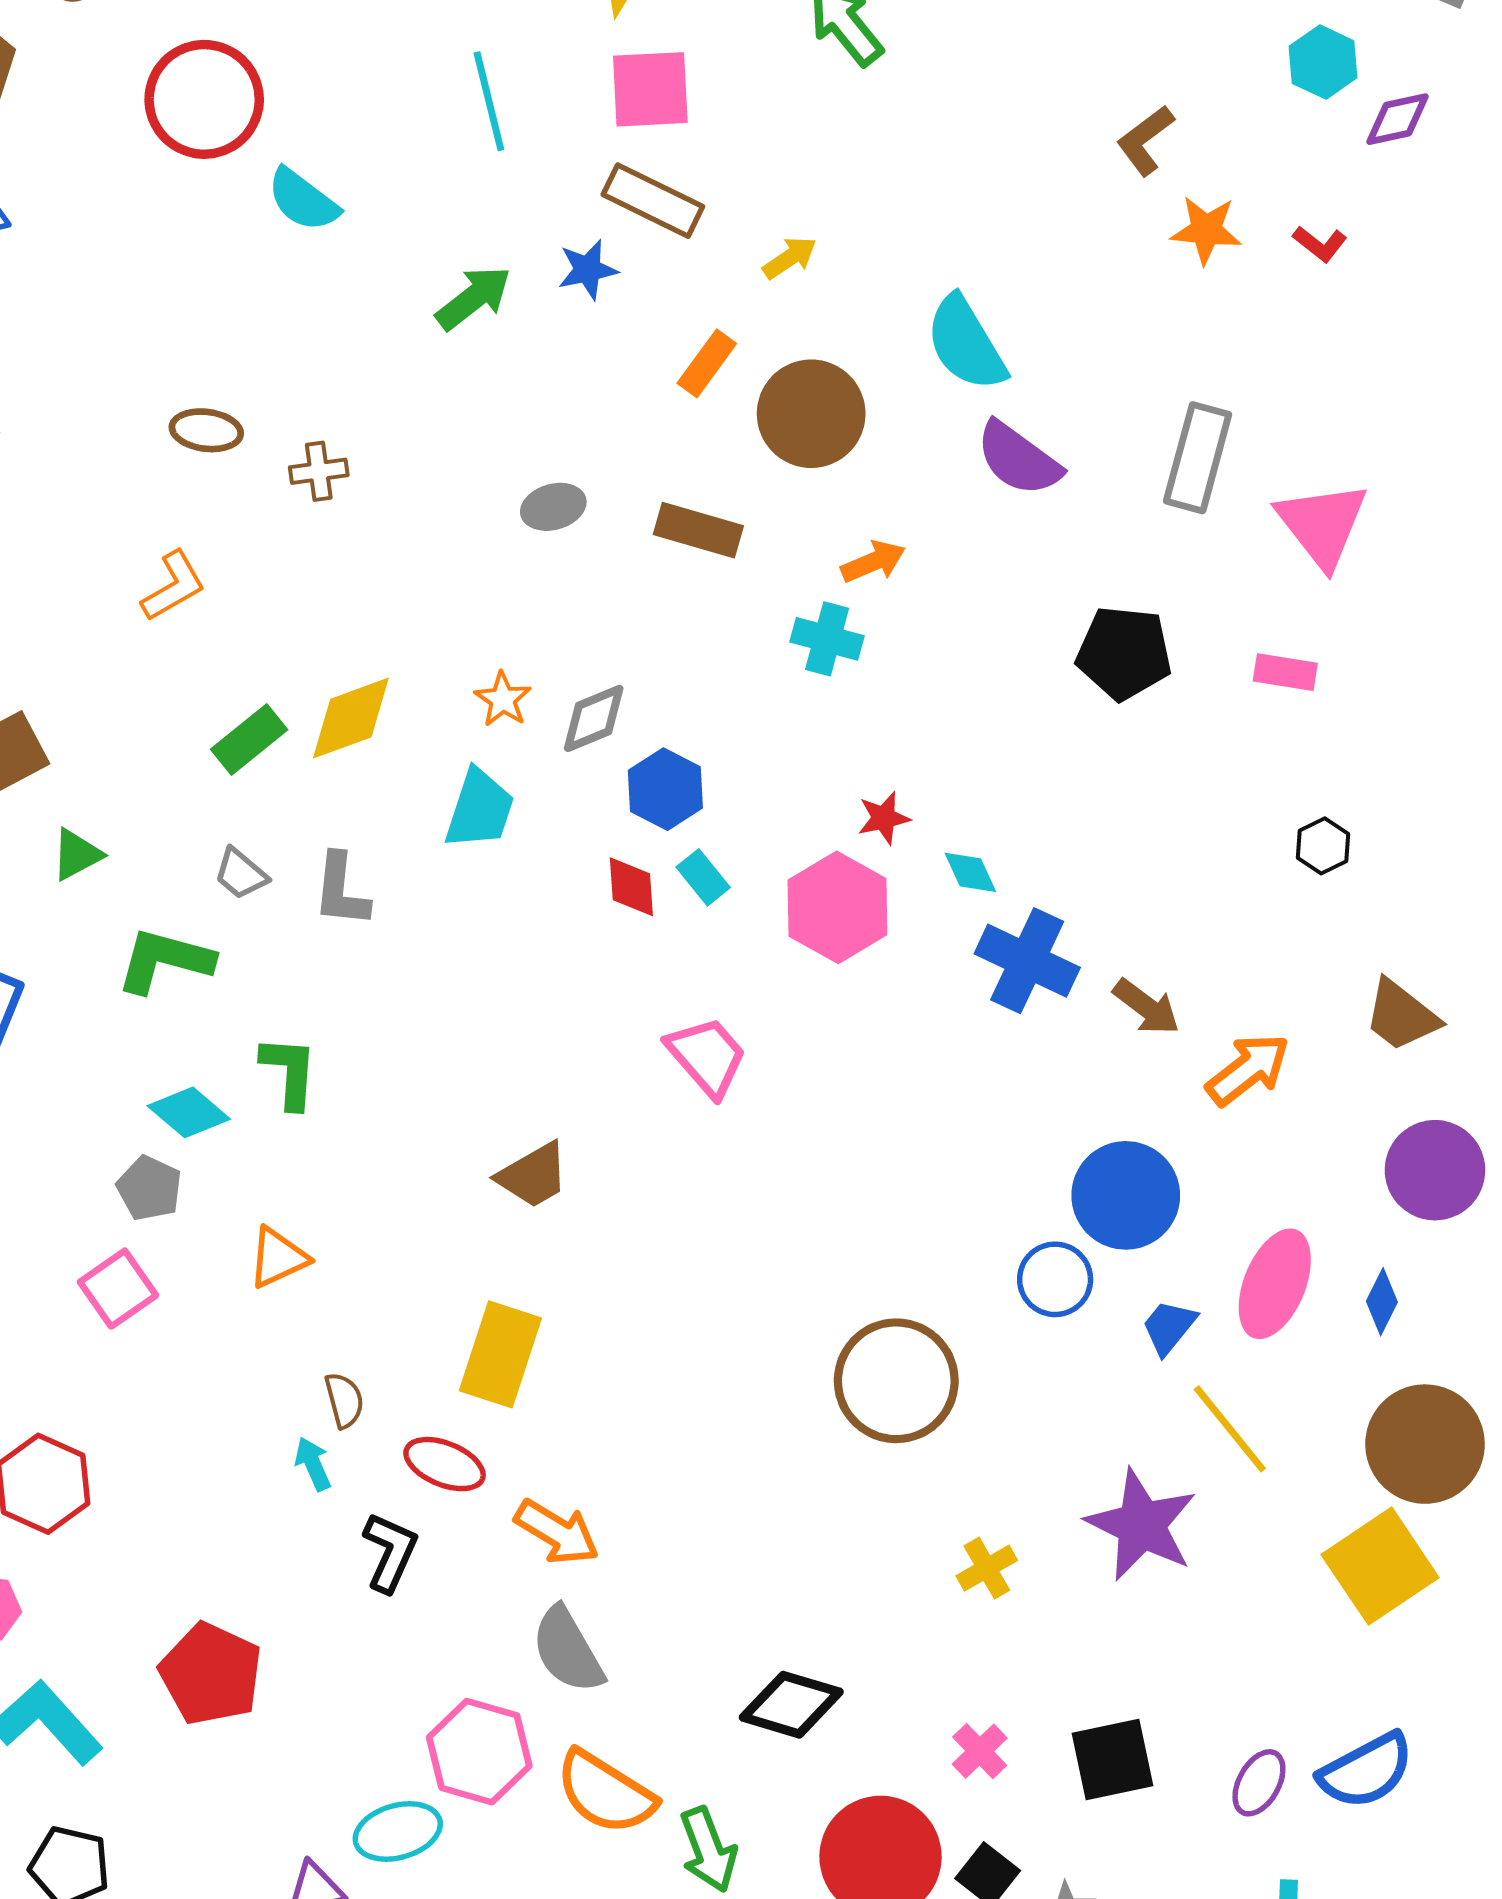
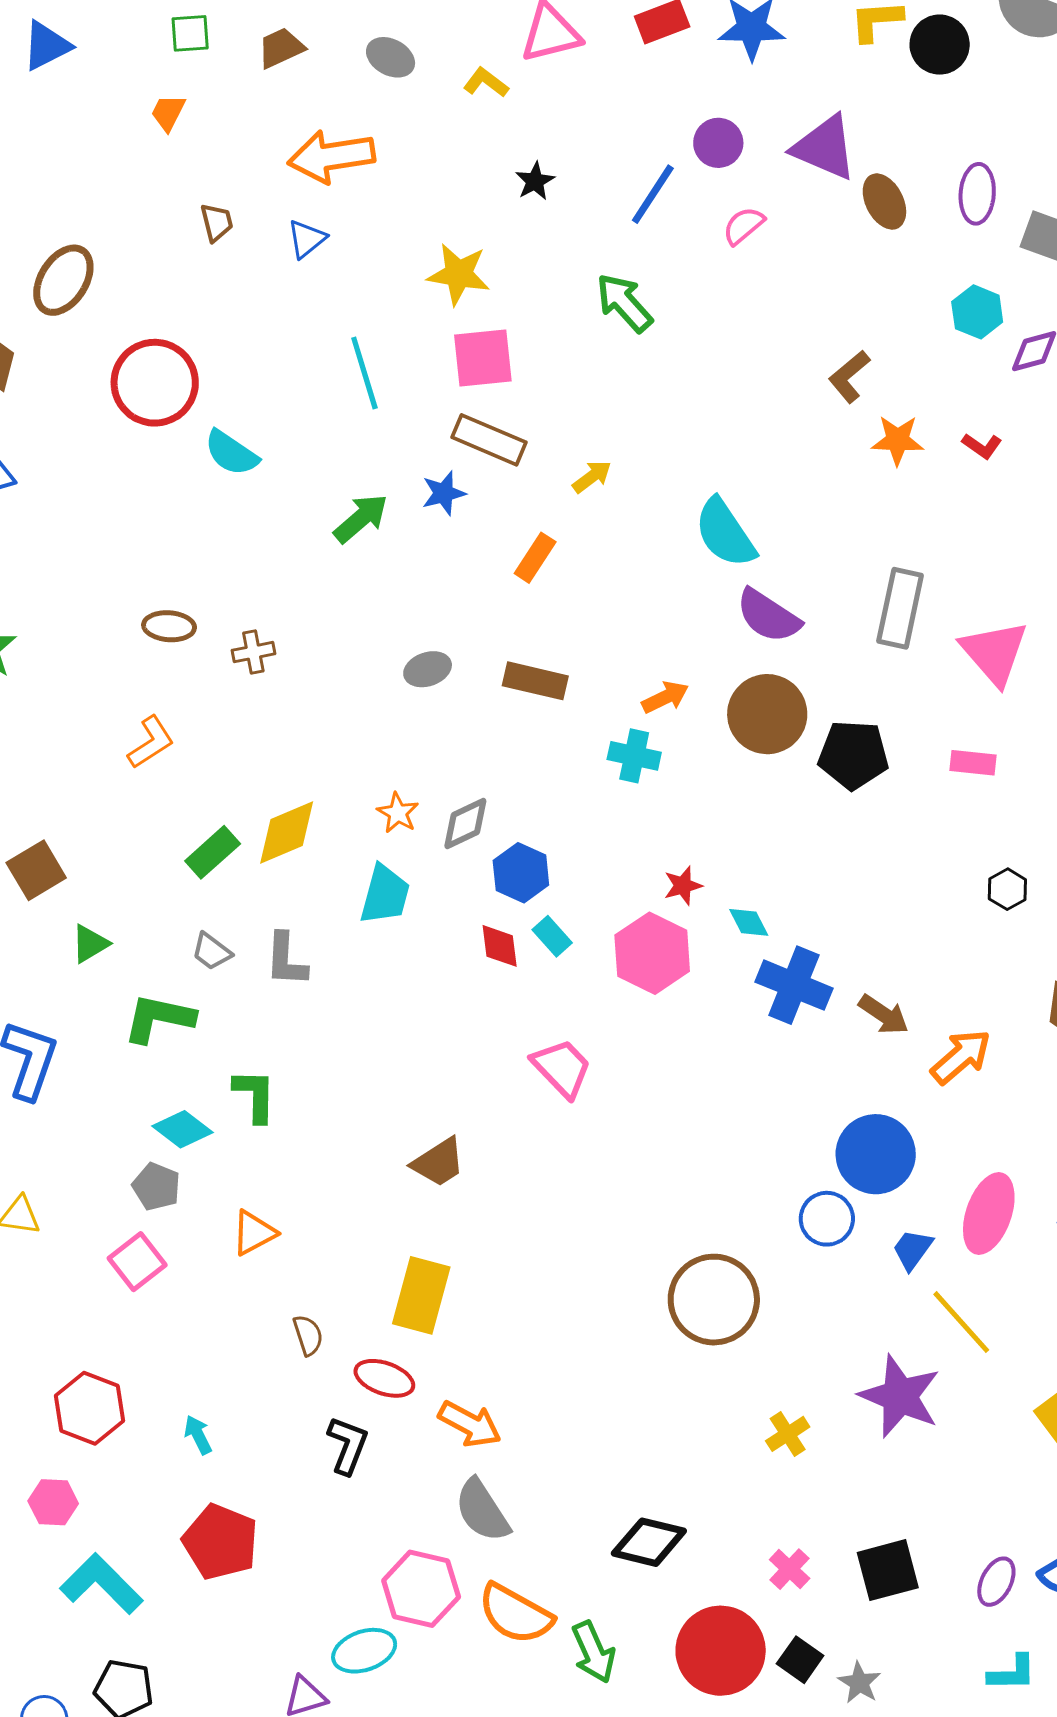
brown circle: (811, 414) -> (767, 714), moved
cyan arrow: (313, 1464) -> (198, 1435), moved

